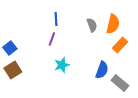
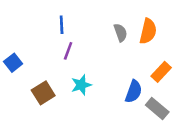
blue line: (56, 19) -> (62, 25), moved
orange rectangle: (120, 45) -> (161, 72), moved
brown square: (13, 70) -> (43, 93), moved

